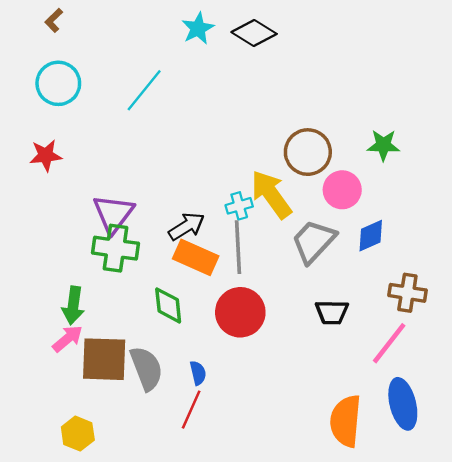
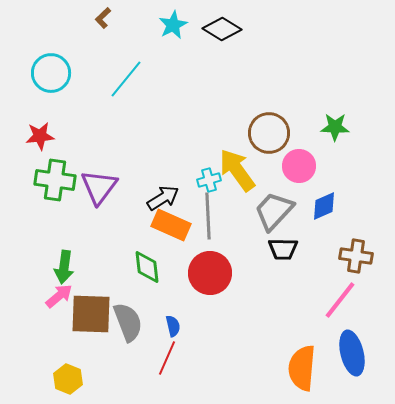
brown L-shape: (54, 20) -> (103, 18), moved
green cross: (116, 248) -> (55, 180), moved
black trapezoid: (332, 312) -> (283, 249), moved

